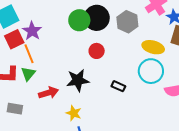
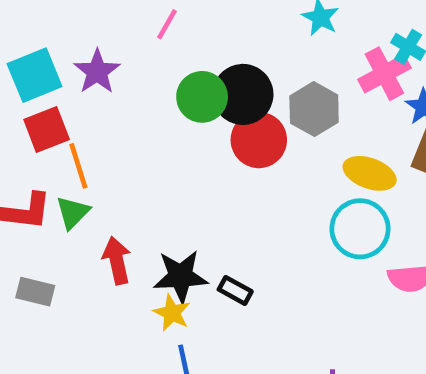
purple star: (32, 31) -> (97, 72), moved
red circle: (97, 51) -> (259, 140), moved, size x1.5
black star: (78, 80) -> (181, 276), moved
black rectangle: (118, 86) -> (235, 290), moved
red arrow: (48, 93) -> (117, 261), turned -90

